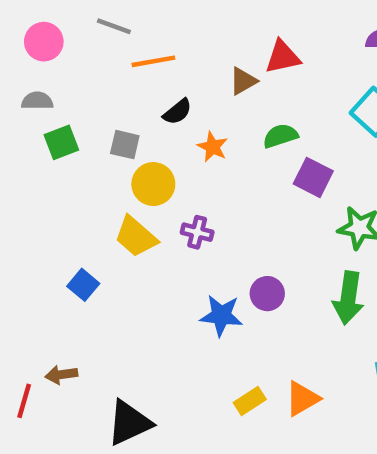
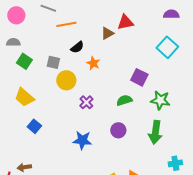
green semicircle: (280, 136) -> (124, 100), moved
green square: (61, 142) -> (24, 61), turned -35
purple cross: (197, 232) -> (86, 102), turned 32
yellow trapezoid: (136, 237) -> (24, 97), moved
blue star: (221, 315) -> (82, 140), moved

